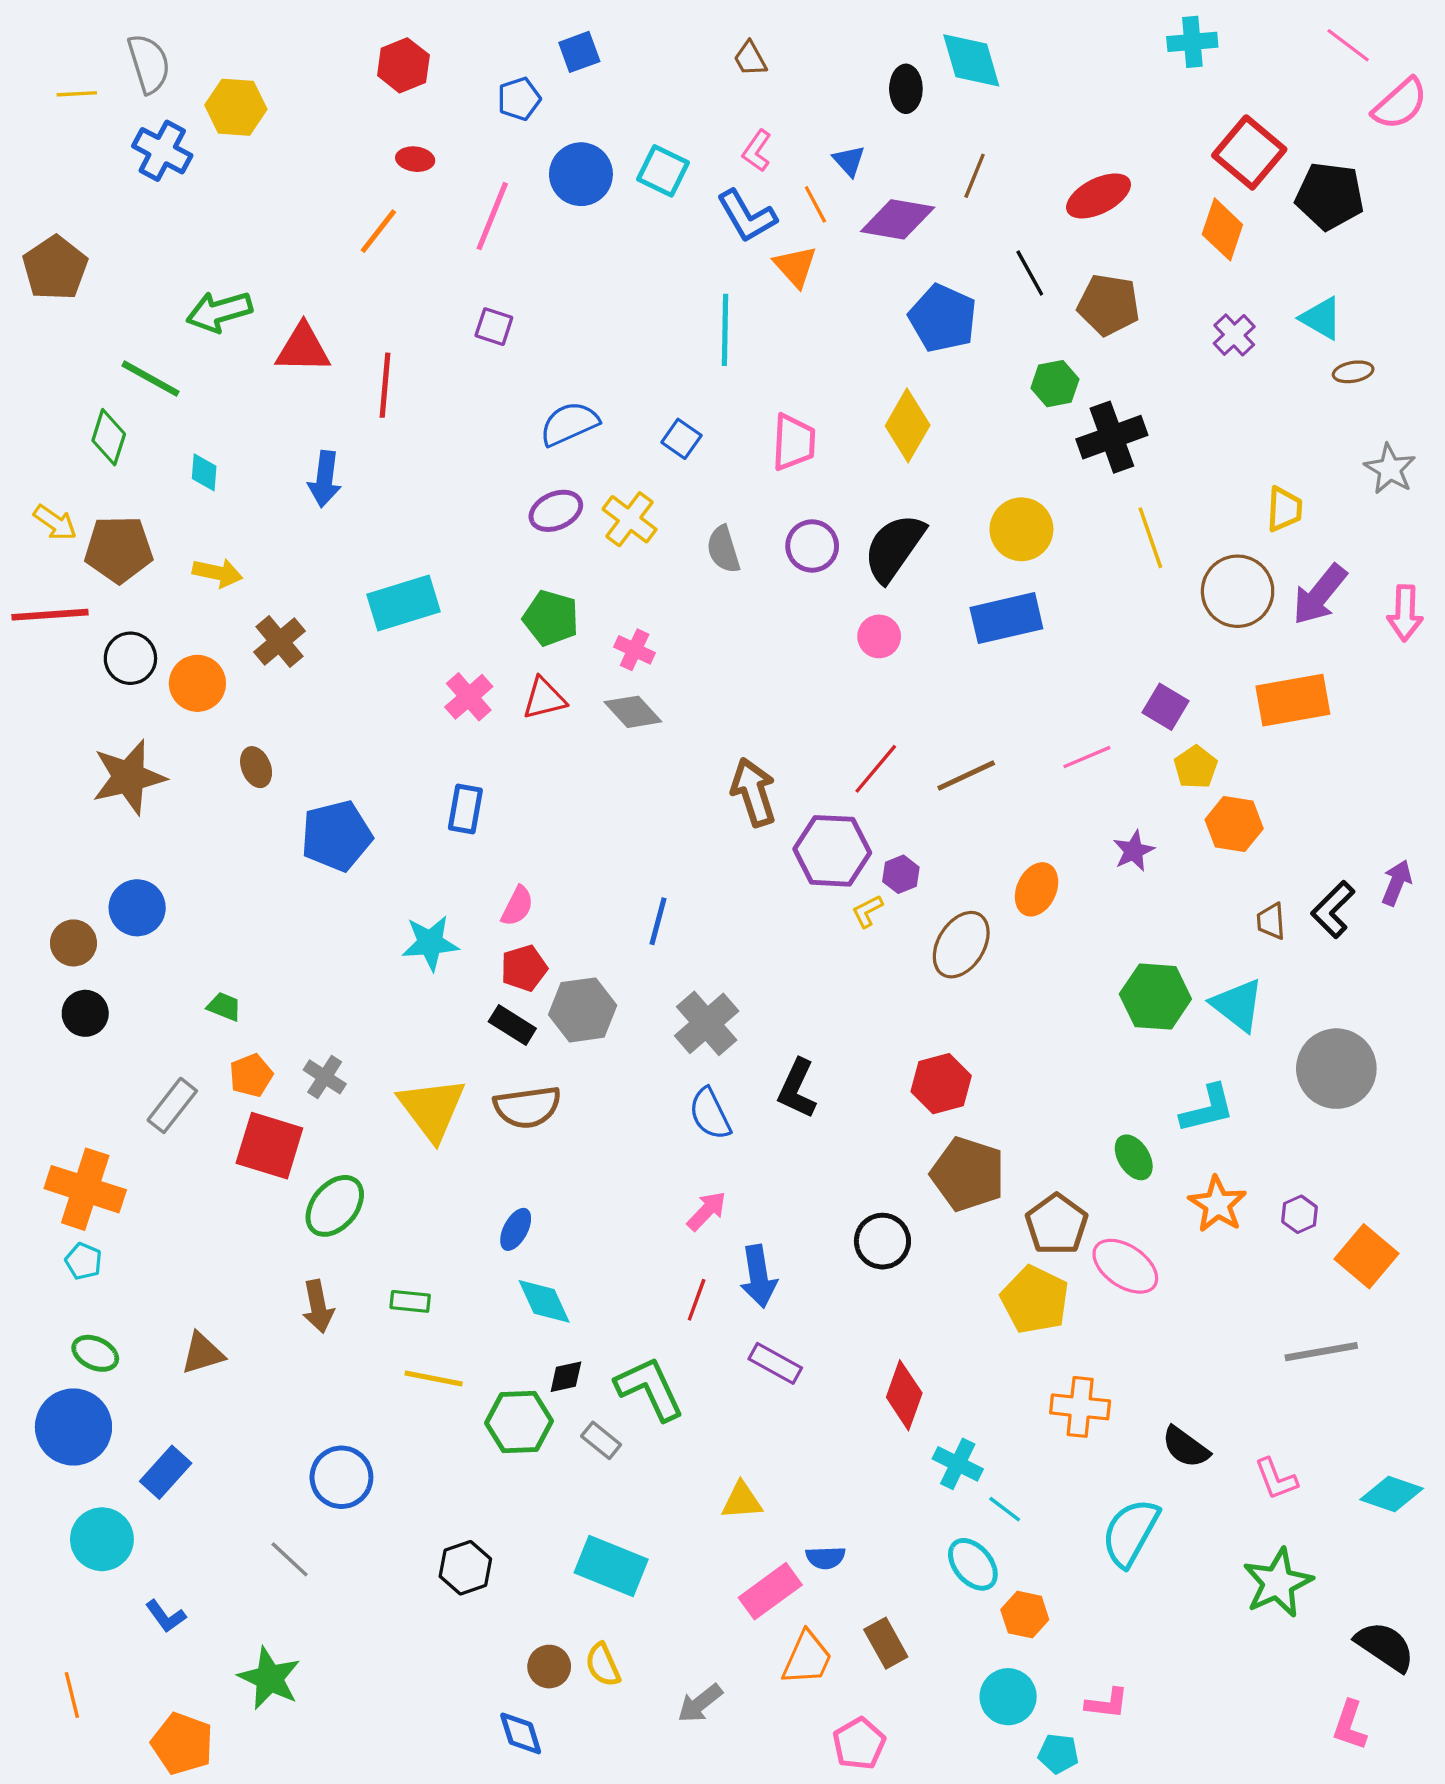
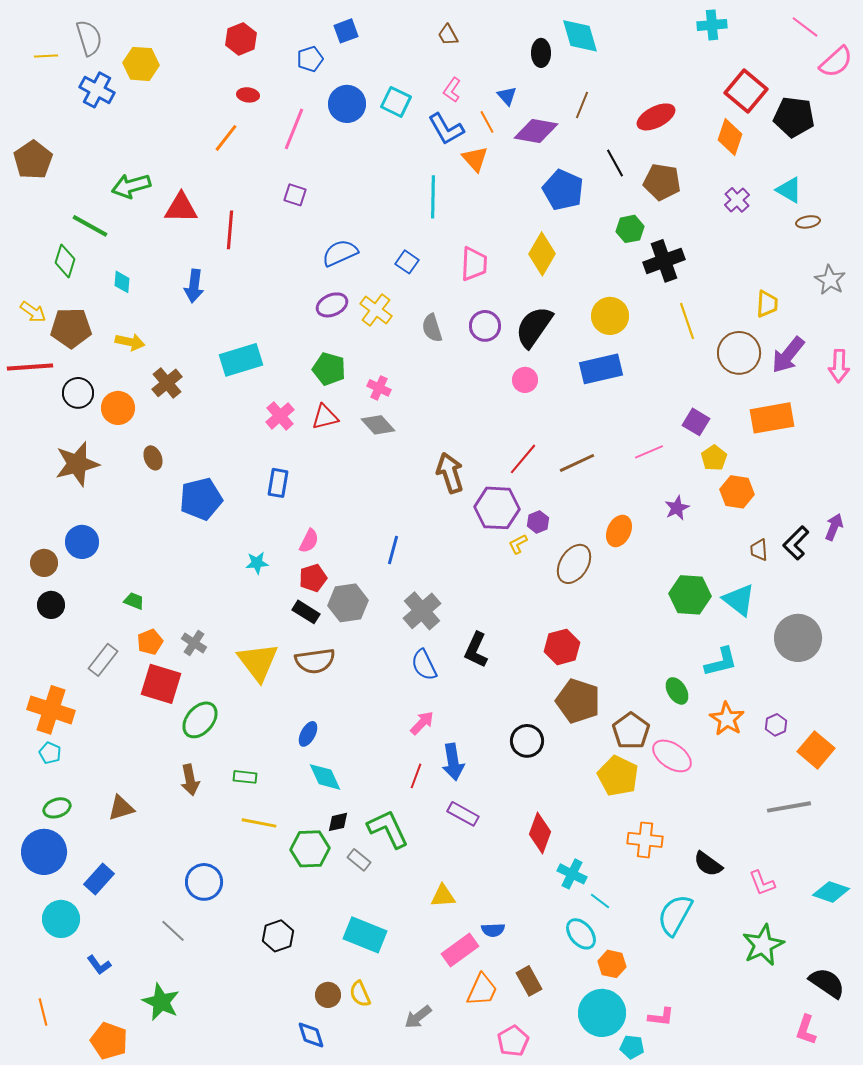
cyan star: (430, 943) -> (257, 563), size x0.7
green ellipse: (95, 1353) -> (57, 808), turned -44
cyan circle: (1008, 1697) -> (602, 1013), size x1.4

